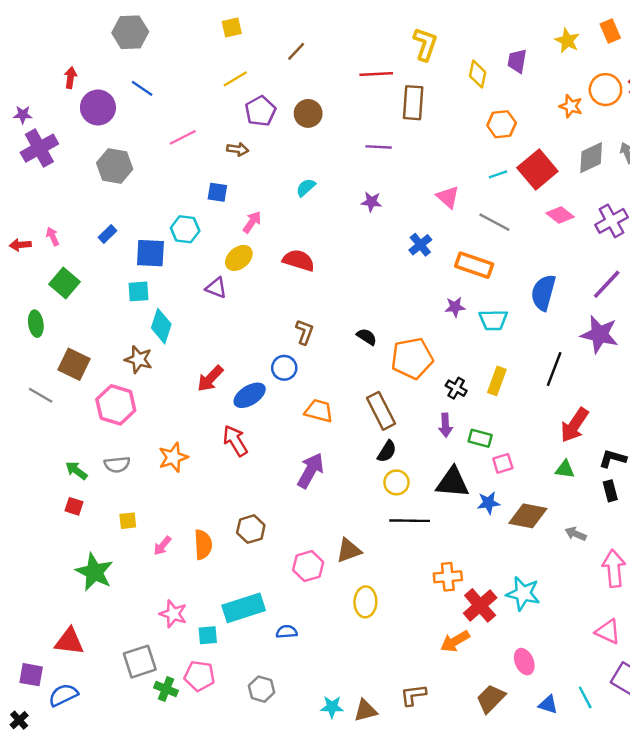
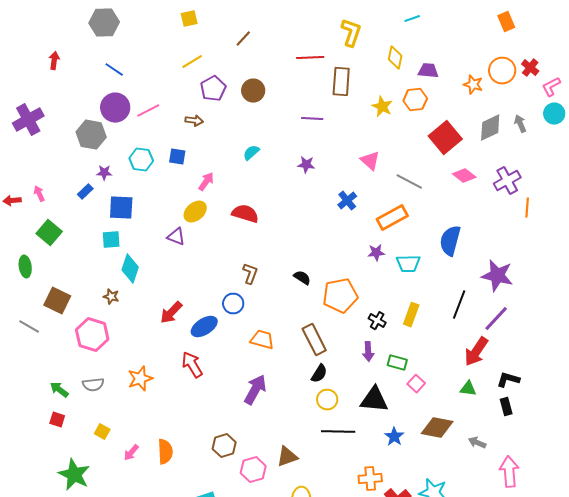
yellow star: (567, 41) -> (382, 107), moved
purple trapezoid: (517, 61) -> (428, 71), moved, turned 85
purple circle: (98, 107) -> (115, 108), moved
purple star: (23, 115) -> (104, 173), moved
cyan line: (498, 174) -> (412, 19), moved
cyan hexagon: (185, 229) -> (141, 160), moved
orange rectangle: (474, 265) -> (392, 218), turned -48
purple line: (607, 284) -> (496, 319), moved
brown star: (139, 359) -> (111, 297), size x0.7
pink square: (503, 463) -> (416, 384), turned -30
blue star: (488, 503) -> (394, 437), moved, turned -30
yellow square: (128, 521) -> (102, 432), turned 35
brown hexagon: (251, 529) -> (224, 446), moved

